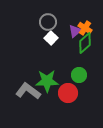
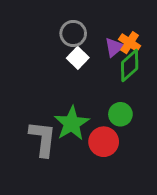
green star: (47, 81) -> (72, 123), turned -30
gray L-shape: (28, 91) -> (43, 139), turned 60

